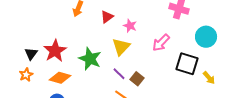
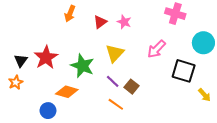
pink star: (130, 26) -> (124, 22), moved
orange diamond: (60, 78) -> (67, 92), moved
yellow arrow: (209, 78) -> (204, 95), moved

